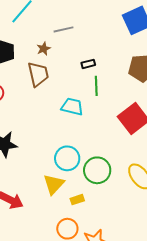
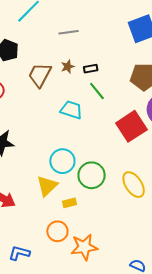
brown star: (44, 49) -> (68, 67), moved
brown trapezoid: (38, 74) -> (40, 75), turned -144
green line: (96, 86) -> (97, 91), turned -42

